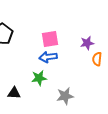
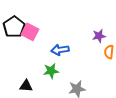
pink square: (50, 39) -> (30, 32), moved, turned 36

